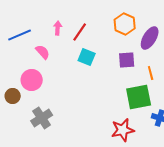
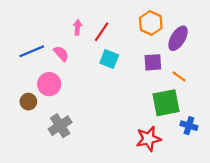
blue line: (20, 35) -> (32, 51), moved
orange line: (151, 73) -> (179, 76), turned -40

